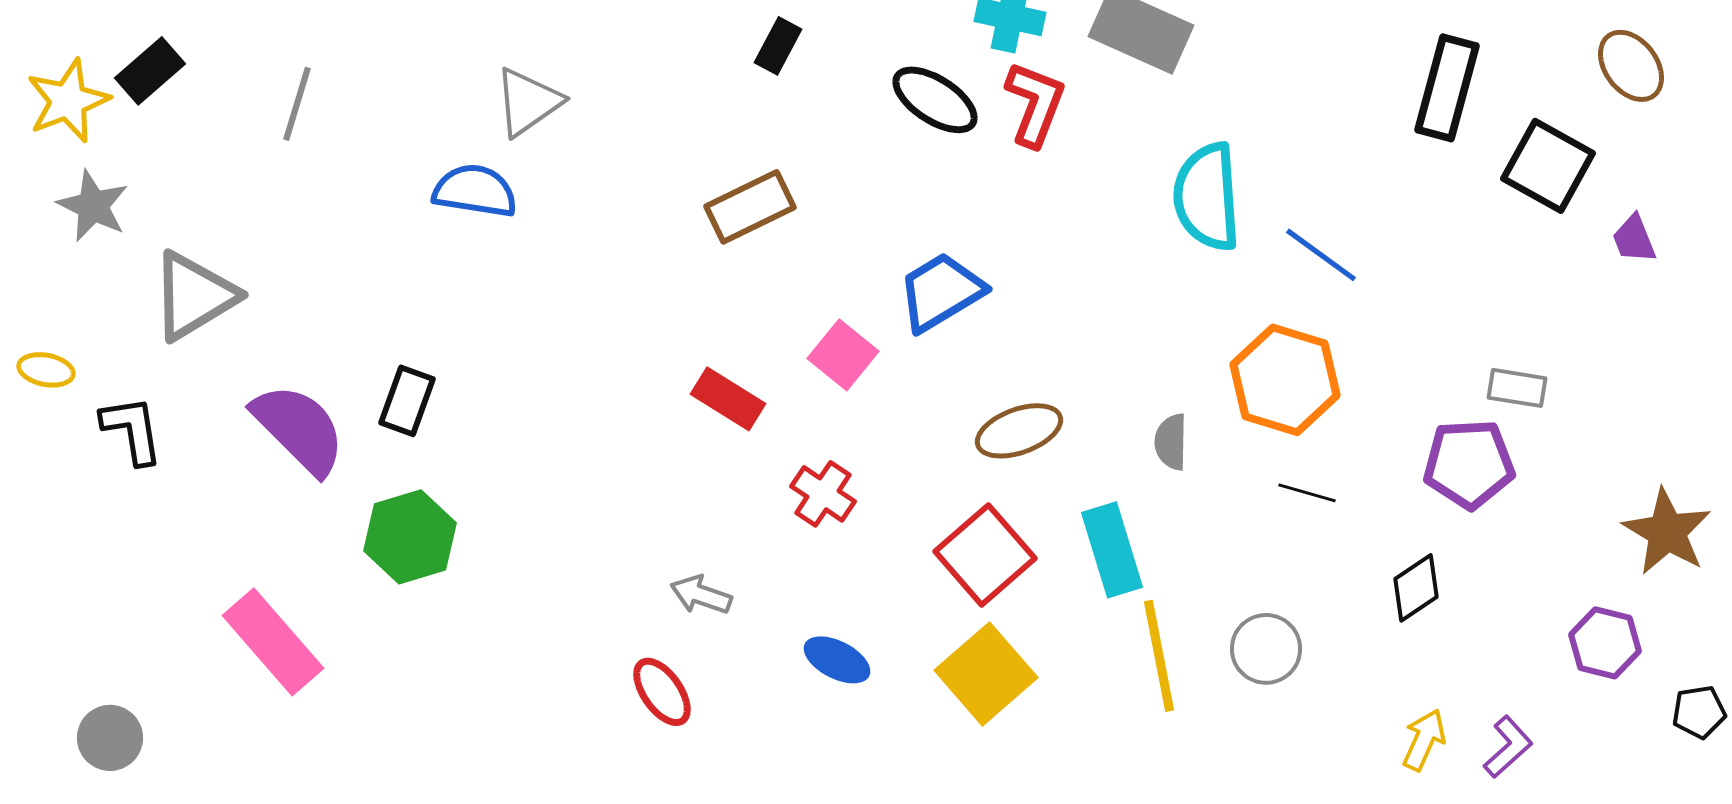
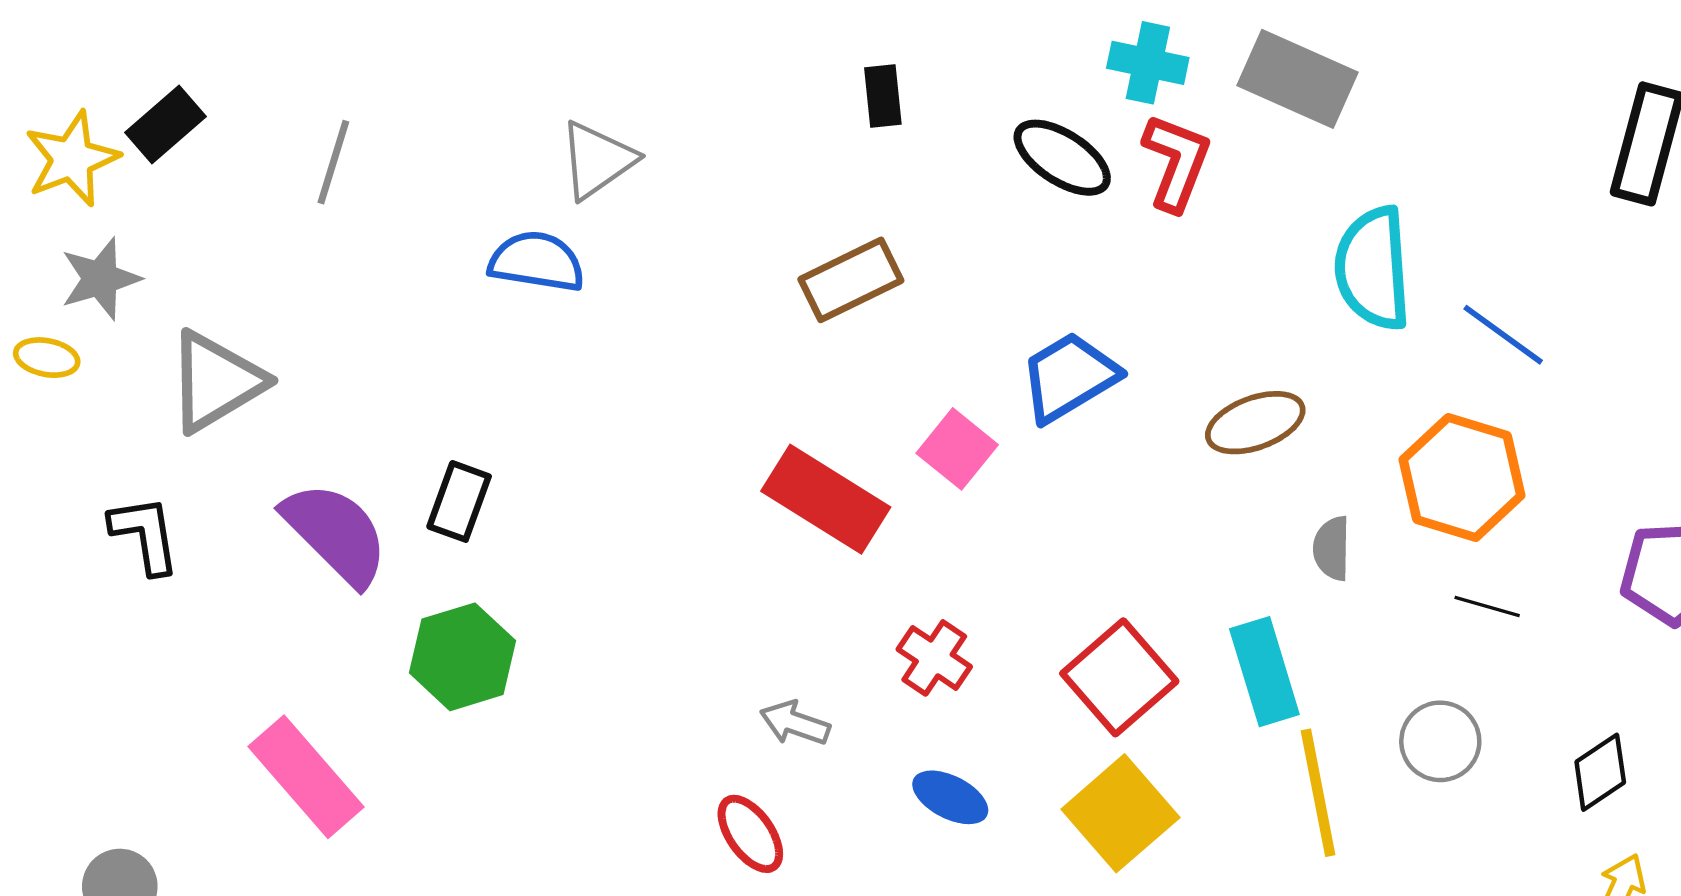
black rectangle: (778, 46) -> (883, 96), turned -34
gray star: (93, 206) -> (100, 279), turned 30
yellow ellipse: (46, 370) -> (47, 358), moved
red rectangle: (728, 399) -> (826, 499), size x1.5
brown ellipse: (1019, 431) -> (1255, 423), moved
red cross: (823, 494) -> (934, 658), moved
black diamond: (1416, 588) -> (1600, 772), moved
gray circle: (1266, 649) -> (1440, 741), moved

